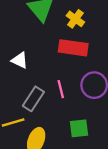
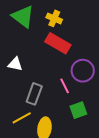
red rectangle: (73, 48) -> (58, 43), turned 35
pink line: (61, 89) -> (65, 86), moved

